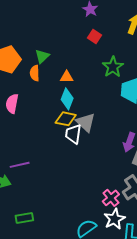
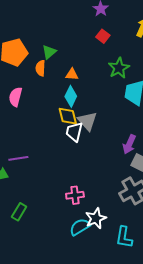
yellow diamond: (66, 119) -> (68, 116), turned 60
pink cross: (111, 198) -> (75, 195), moved, turned 30
green rectangle: (24, 218) -> (19, 212), turned -54
white star: (114, 219) -> (96, 218), moved

